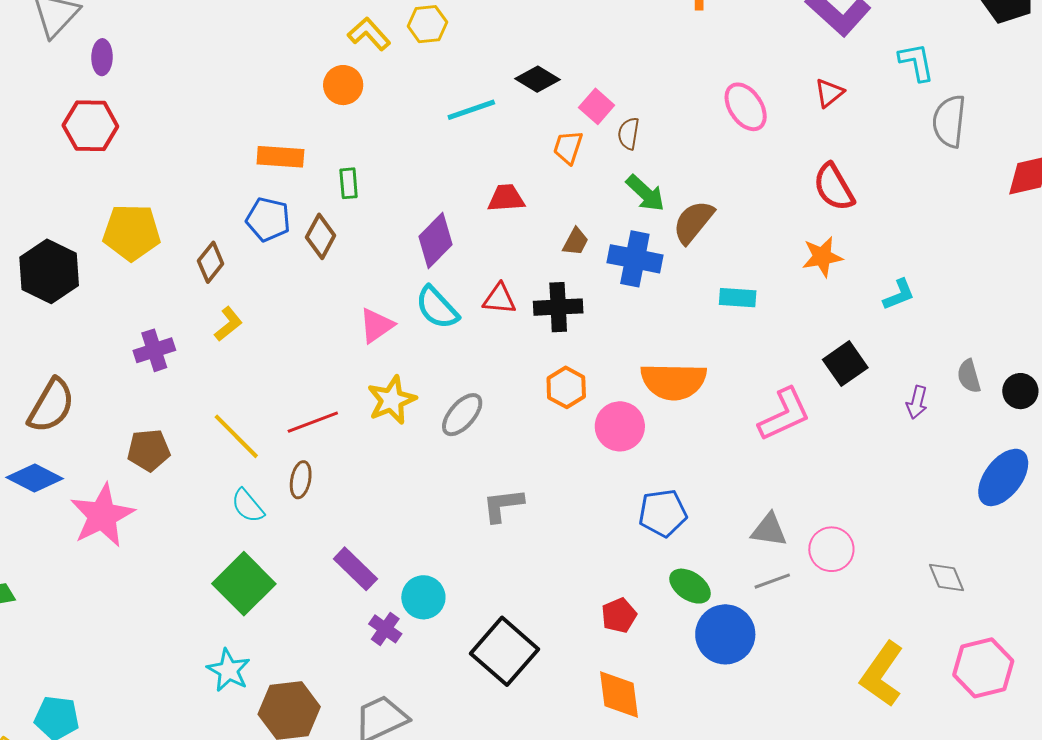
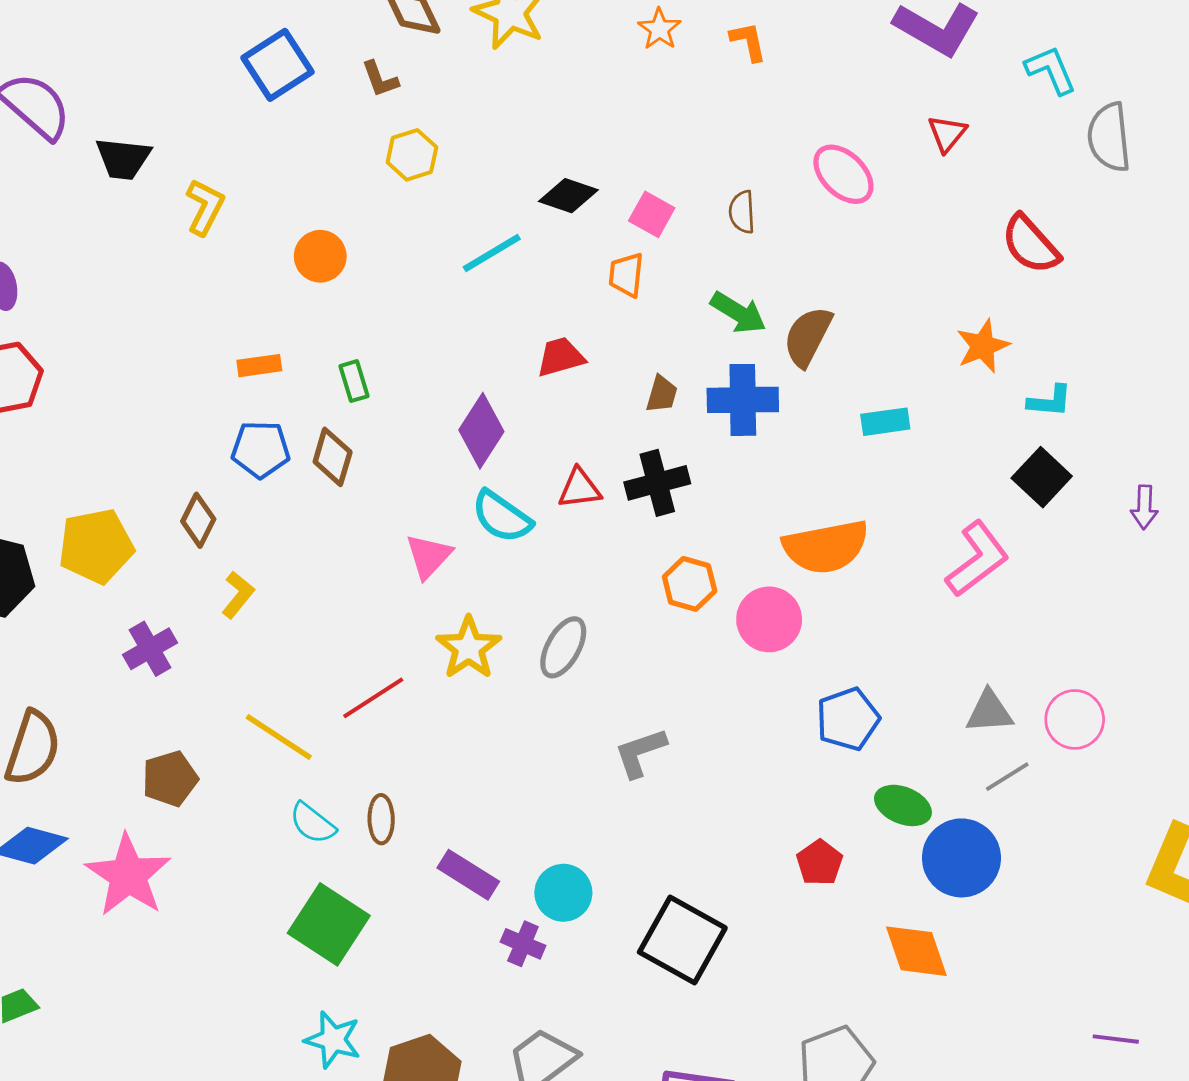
yellow L-shape: (369, 34) -> (205, 207), moved, turned 81
brown semicircle: (629, 134) -> (742, 212), moved
orange rectangle: (280, 157) -> (259, 366), size x0.7
red semicircle: (834, 187) -> (1030, 244), moved
yellow pentagon: (132, 232) -> (96, 546), moved
cyan L-shape: (899, 295) -> (1050, 401), moved, turned 39
brown ellipse: (301, 480) -> (381, 819), moved
orange diamond: (619, 695) -> (916, 951), moved

